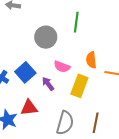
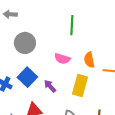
gray circle: (46, 37) -> (25, 43), moved
pink semicircle: (62, 67) -> (62, 59), moved

